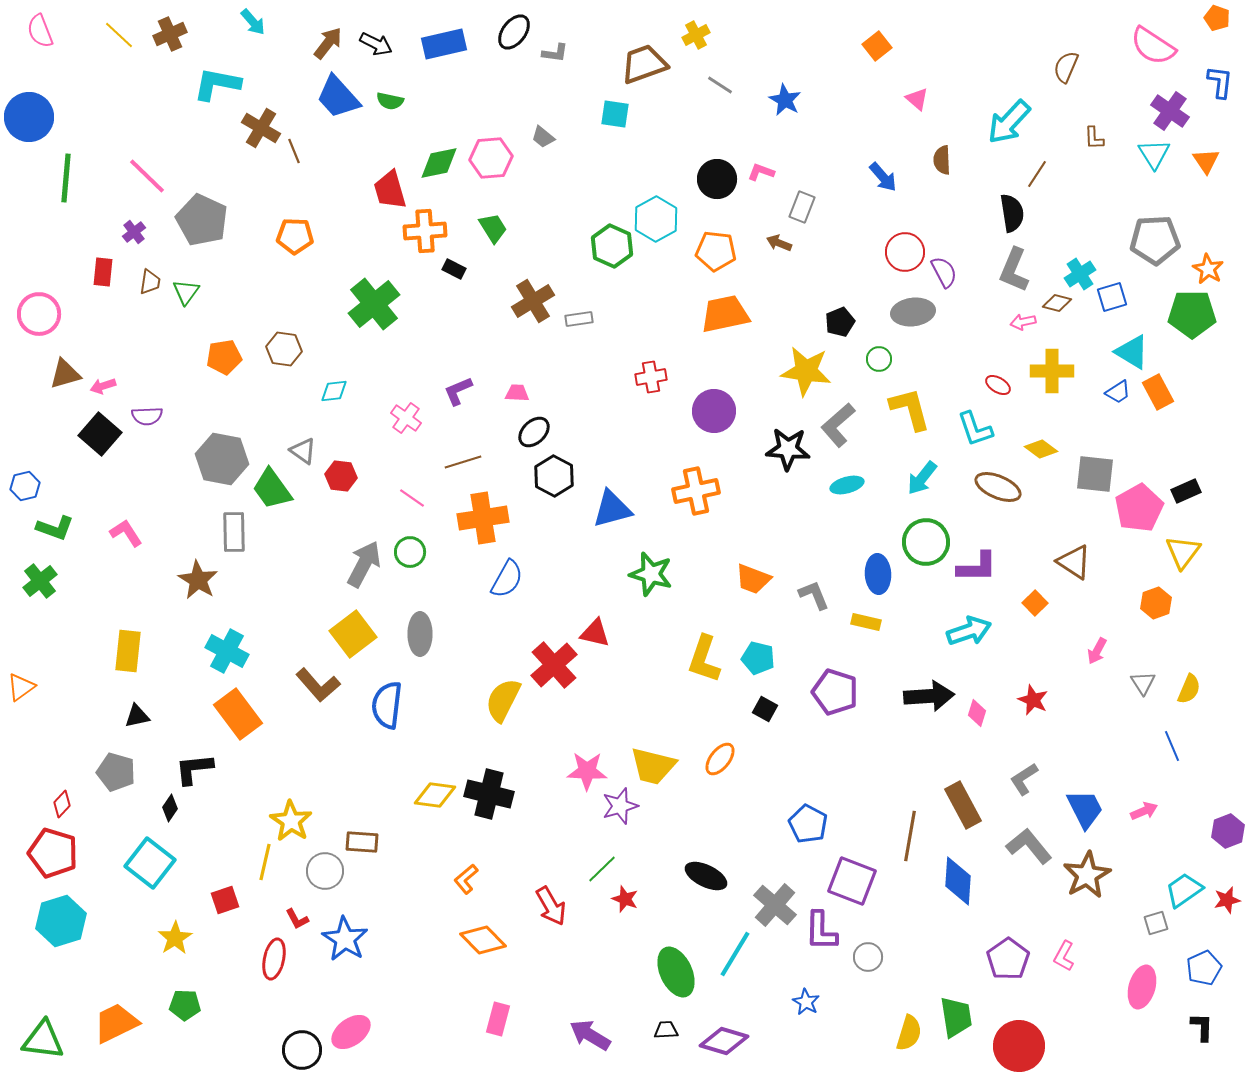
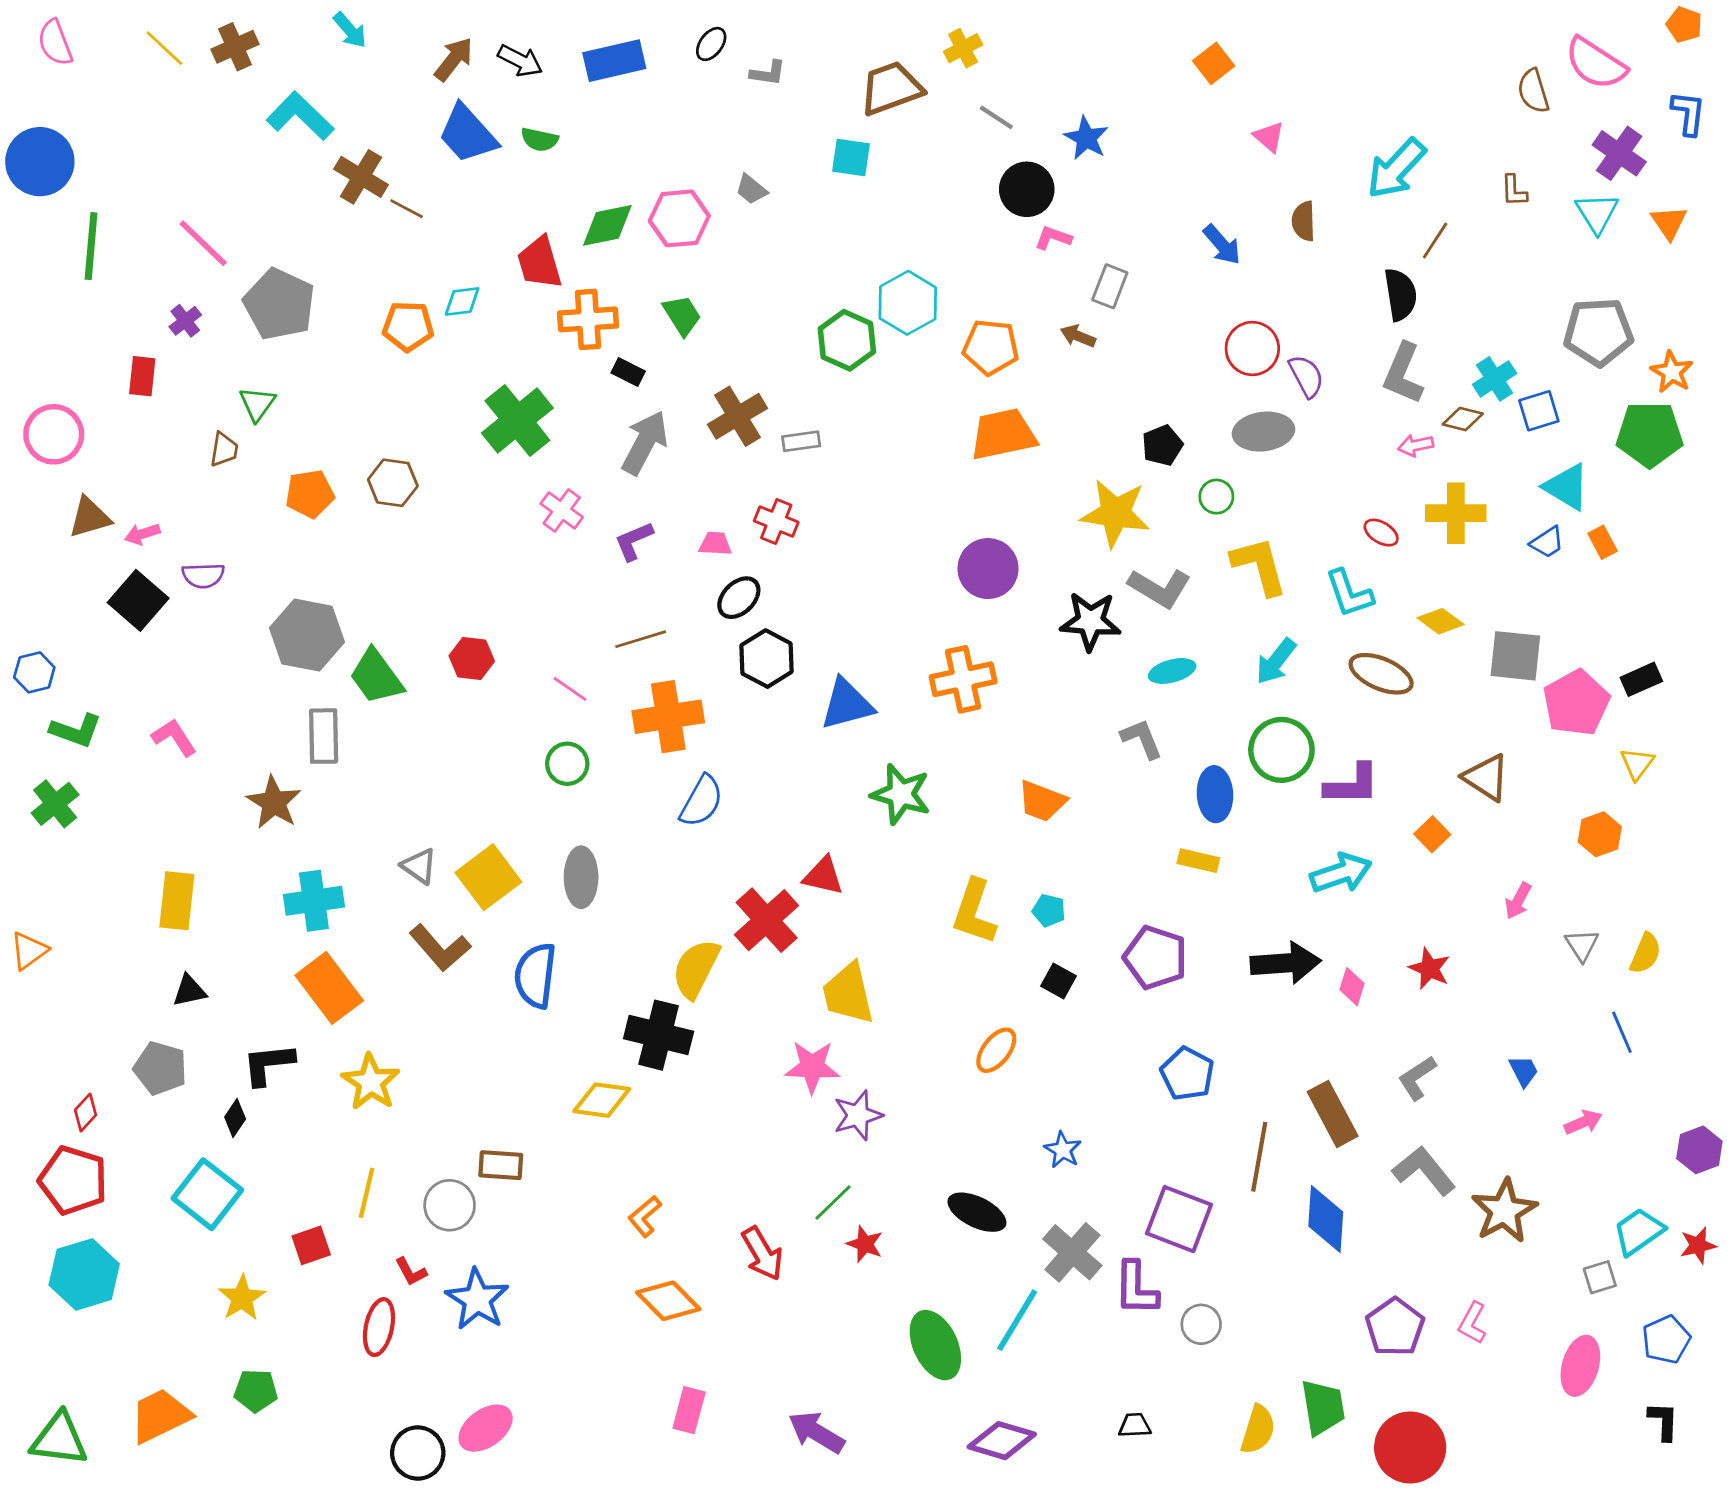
black ellipse: (514, 32) -> (711, 44), size x0.7
brown semicircle: (1066, 67) -> (1533, 91), moved, turned -40
cyan L-shape: (217, 84) -> (300, 116), turned 33
brown line: (294, 151) -> (407, 209), turned -40
black circle: (717, 179) -> (1027, 189), moved
brown trapezoid: (150, 282) -> (224, 450), moved
red cross: (651, 377) -> (776, 522), moved, turned 32
cyan diamond: (334, 391) -> (462, 301), moved
orange rectangle: (1158, 392) -> (1603, 542), size x0.7
pink cross: (406, 418) -> (562, 510), moved
gray L-shape: (838, 425) -> (1160, 588), turned -108
gray triangle: (303, 451) -> (419, 866), moved
yellow triangle: (1183, 552) -> (1637, 764), size x0.7
gray arrow: (364, 564) -> (645, 443), moved
gray L-shape: (814, 595) -> (1142, 739), moved
cyan cross: (227, 651) -> (314, 901), turned -36
cyan pentagon: (758, 658) -> (1049, 910), size x0.7
yellow trapezoid: (653, 766) -> (848, 993), moved, turned 63
black cross: (489, 794) -> (659, 1035), moved
blue trapezoid: (1085, 809) -> (1524, 1071), moved, size x0.6
yellow star: (291, 821) -> (371, 1082), moved
blue pentagon: (808, 824) -> (1187, 1074), moved
blue star: (806, 1002) -> (1063, 1150), moved
black trapezoid: (666, 1030) -> (1135, 1425), moved

